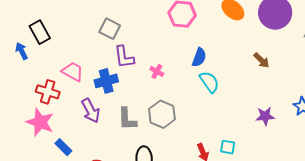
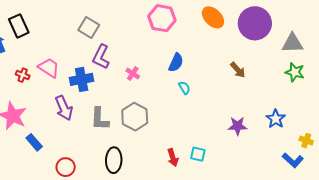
purple L-shape: (124, 57) -> (101, 57), turned 30
cyan semicircle: (209, 82) -> (184, 88), size x0.6
red cross: (48, 92) -> (23, 75), moved, size x0.6

